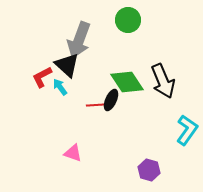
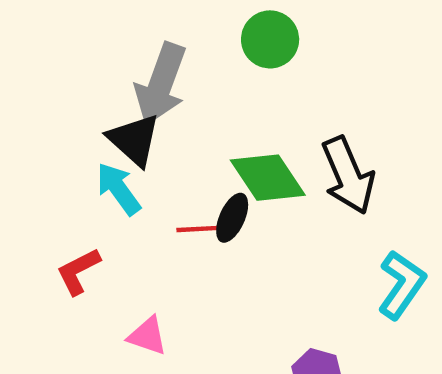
red L-shape: (42, 77) -> (78, 271), moved
cyan arrow: (60, 87) -> (118, 189), size x1.4

